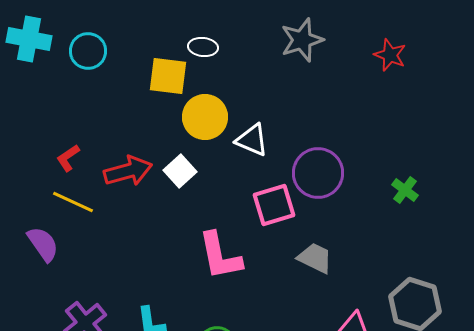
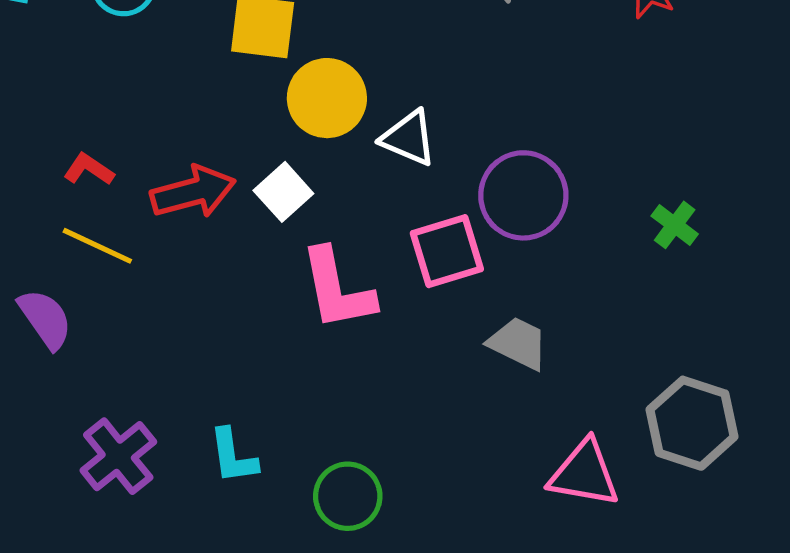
red L-shape: (68, 158) -> (89, 169), turned 68
pink L-shape: (220, 256) -> (337, 289), moved

